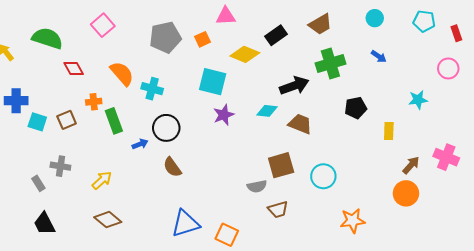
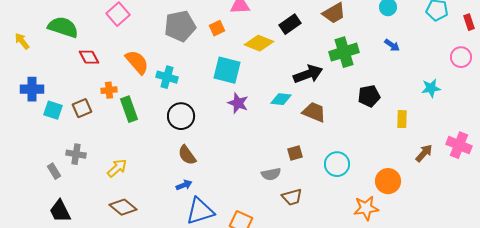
purple star: (224, 115) -> (238, 103), turned -30
blue arrow: (140, 144) -> (184, 185), moved
brown square: (281, 165) -> (295, 153), size x0.6
orange circle: (406, 193) -> (388, 181), moved

